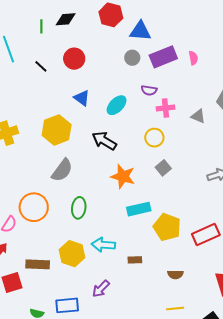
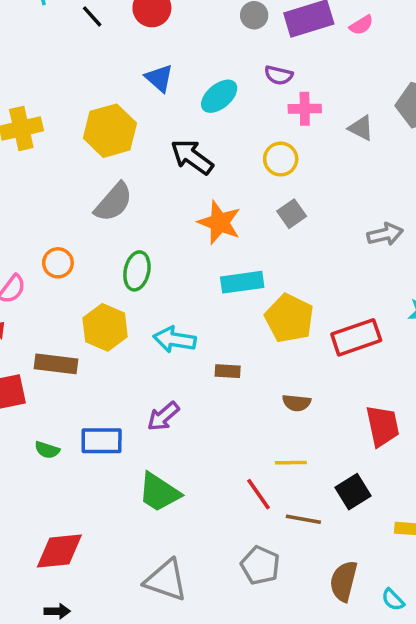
pink semicircle: (193, 58) -> (361, 25), turned 64
orange circle: (34, 207) -> (58, 263), size x0.6
yellow hexagon: (72, 254) -> (105, 327), moved

